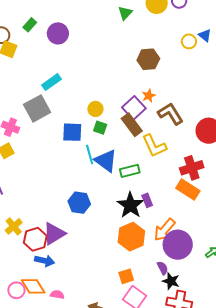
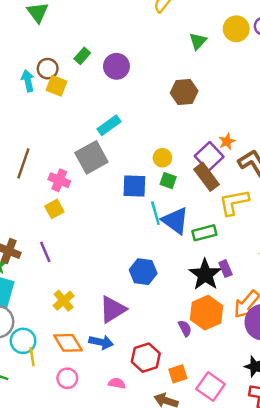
brown hexagon: (148, 59) -> (184, 92), moved
yellow L-shape: (154, 146) -> (234, 202), turned 104
red hexagon: (35, 239) -> (146, 358), moved
purple semicircle: (163, 268) -> (185, 328), moved
orange square: (126, 276) -> (178, 374), moved
orange diamond: (33, 286) -> (68, 343), moved

